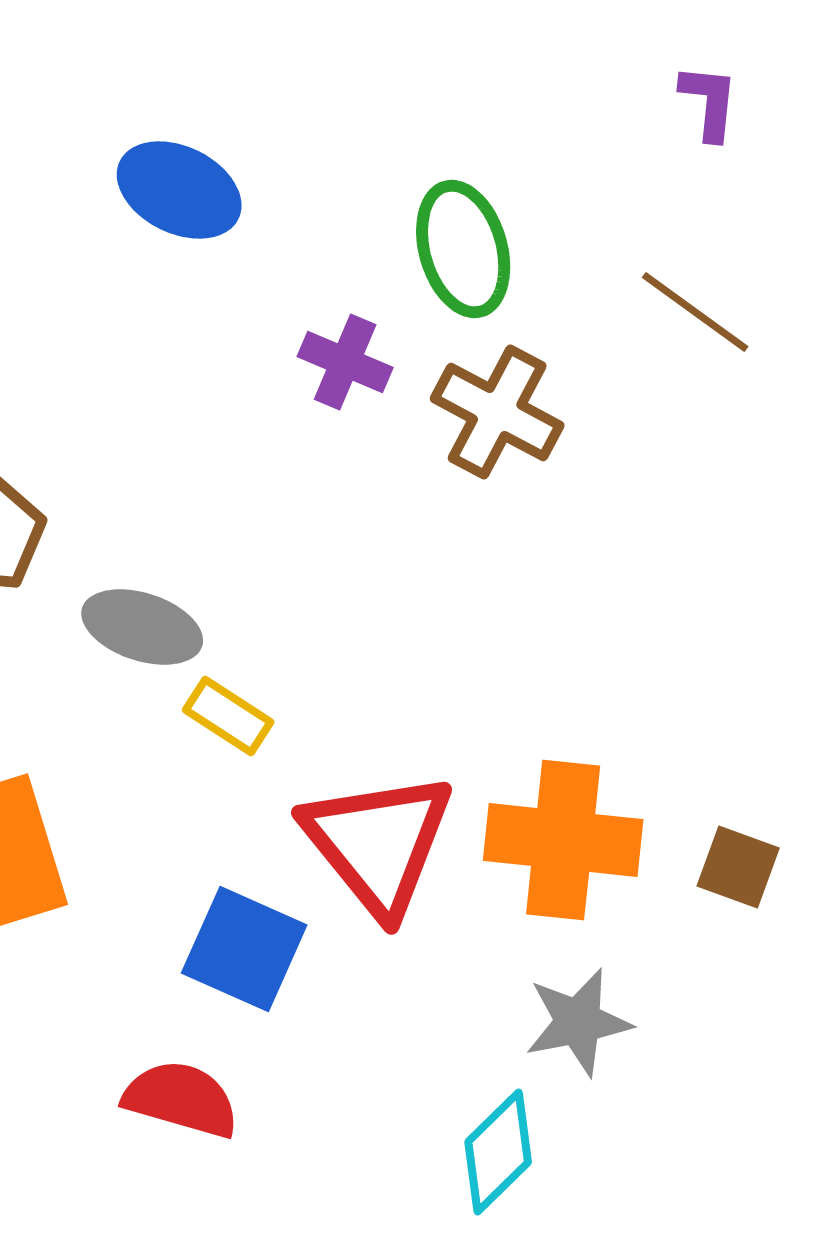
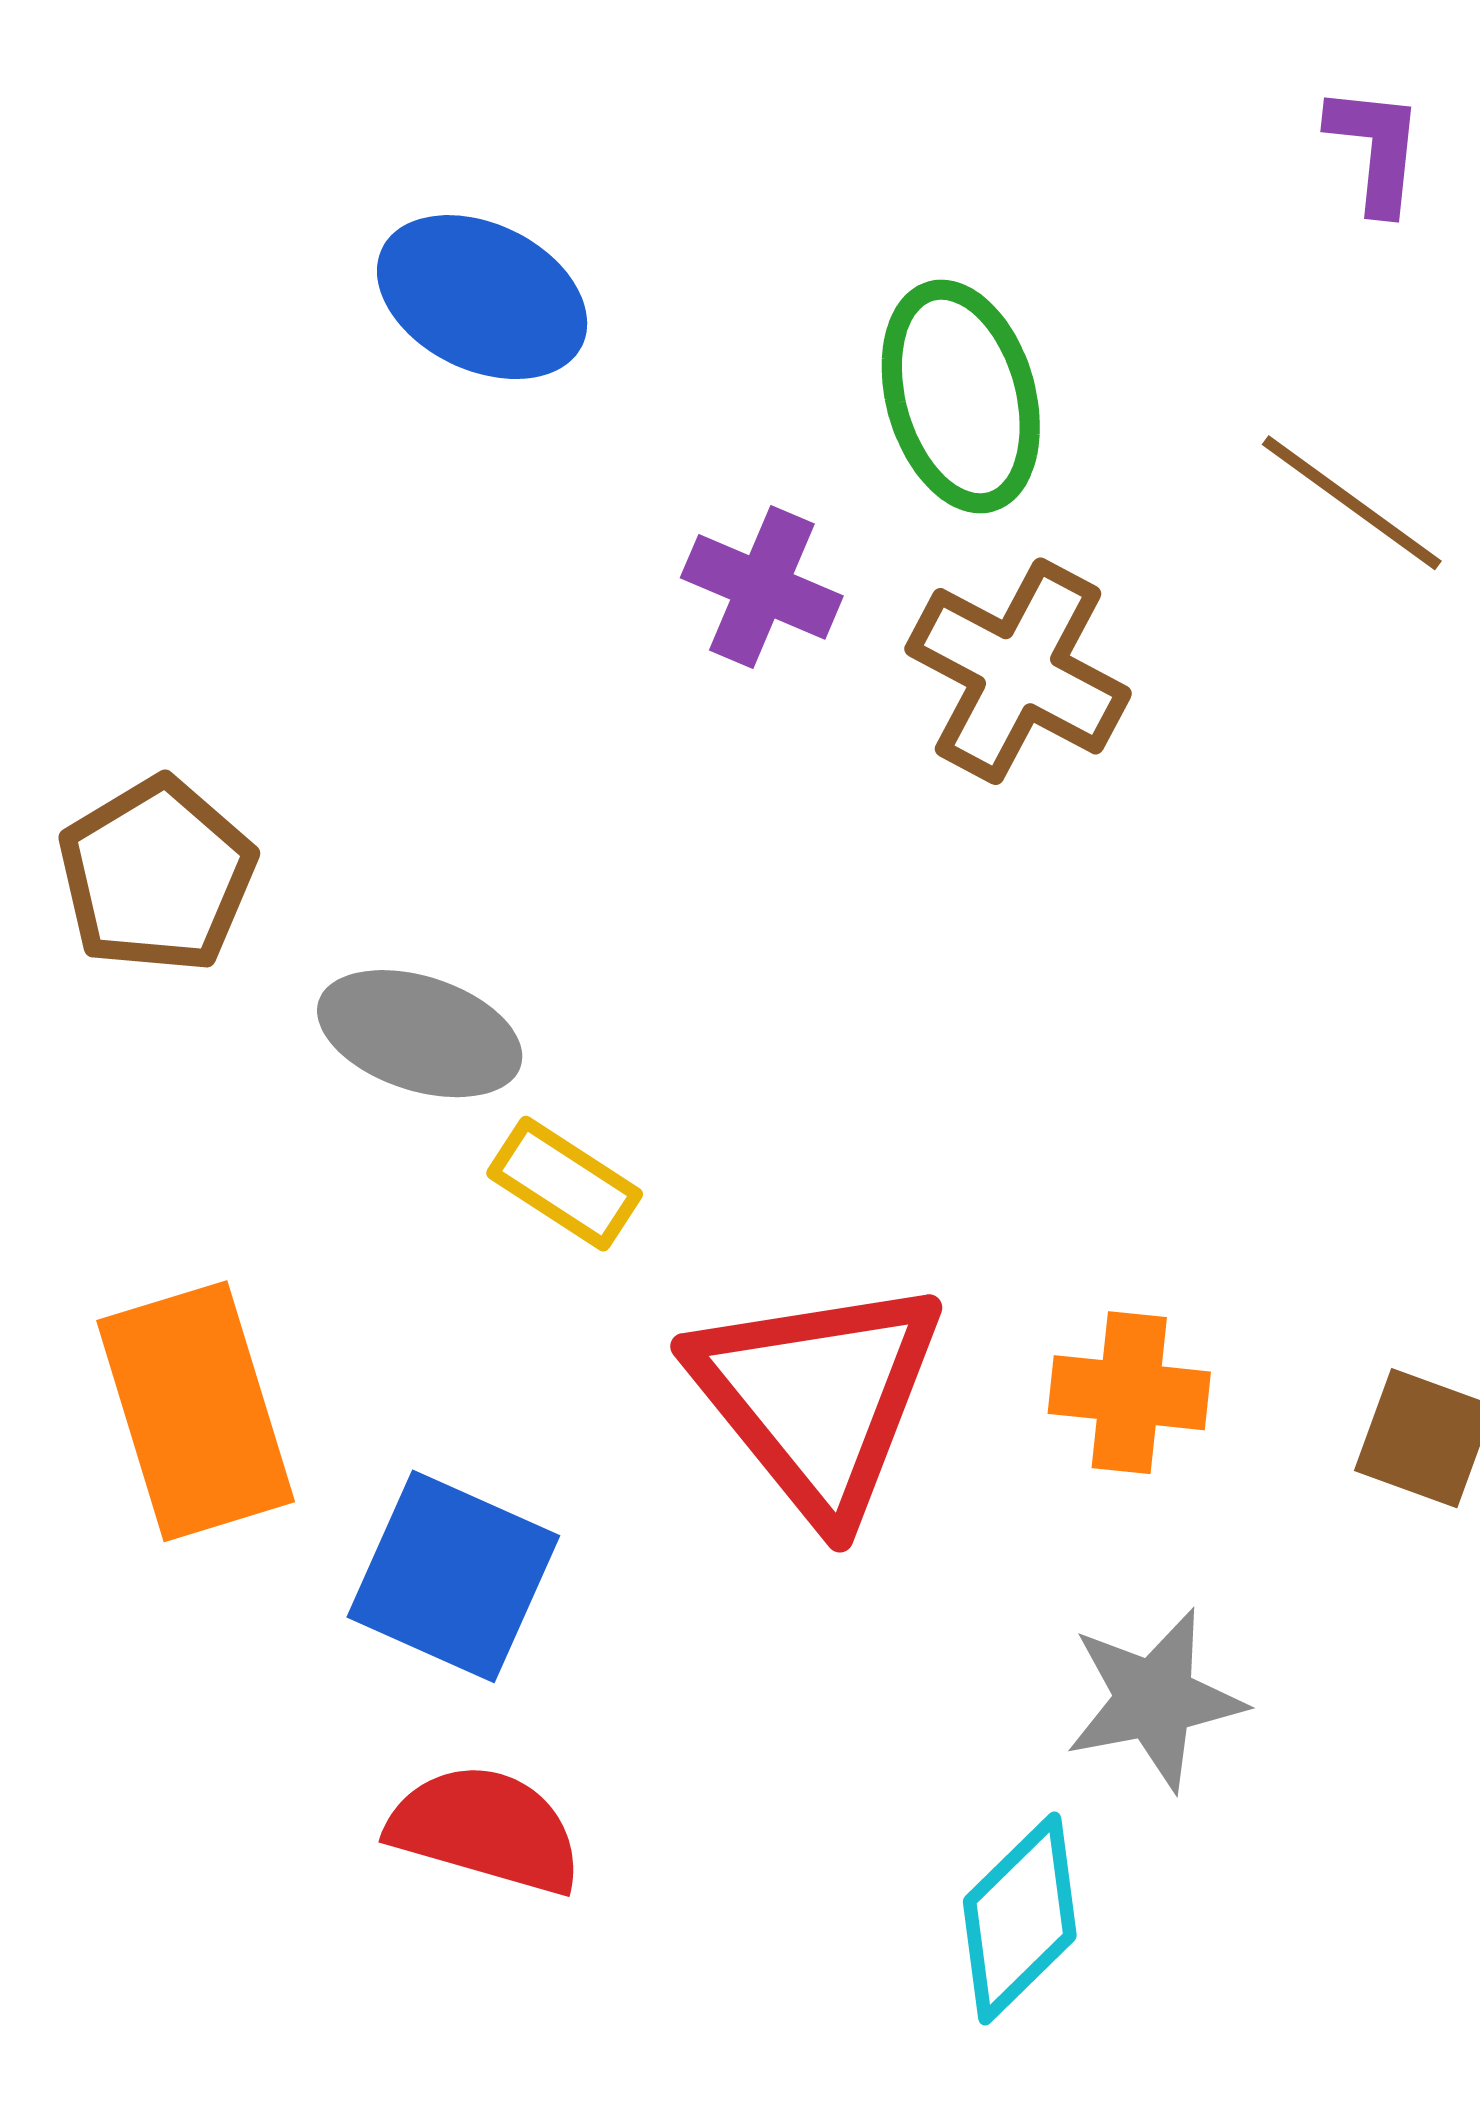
orange cross: (563, 840) -> (1129, 1393), size x0.6
blue square: (244, 949) -> (453, 1576), moved

